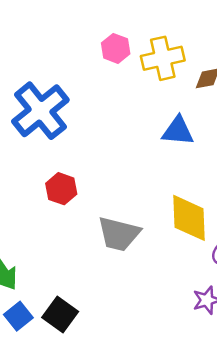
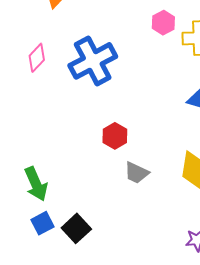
red hexagon: (61, 189) -> (115, 136), moved
gray trapezoid: (119, 234) -> (136, 173), size x0.7

